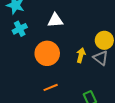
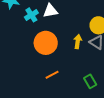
cyan cross: (20, 29) -> (31, 15), moved

